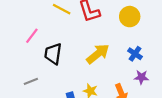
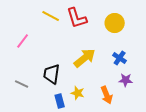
black trapezoid: (53, 54) -> (52, 74), moved
gray line: (31, 81) -> (22, 84), turned 48

